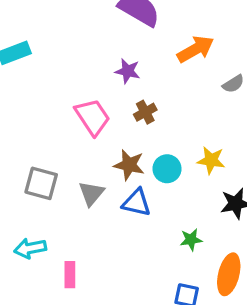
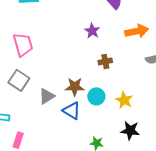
brown cross: (145, 112) -> (105, 61), moved
pink trapezoid: (93, 117) -> (23, 45), moved
brown star: (129, 165) -> (75, 87), turned -30

